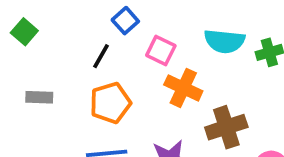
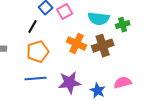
pink square: (161, 50) -> (65, 12), moved, turned 35
brown cross: (226, 127) -> (103, 46), moved

